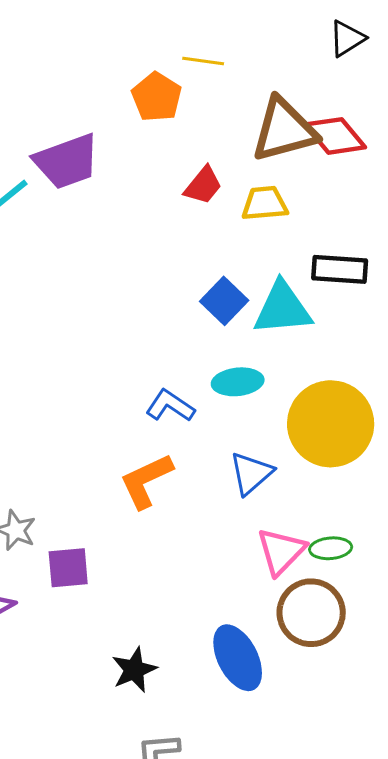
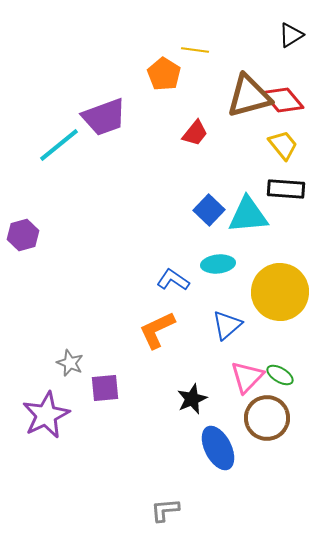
yellow trapezoid: (265, 203) -> (283, 145), moved, turned 56
green ellipse: (331, 548) -> (280, 375), turned 36
black star: (134, 670) -> (192, 399), moved

